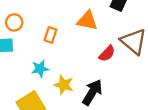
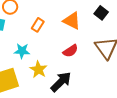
red semicircle: (107, 54) -> (70, 51), moved

